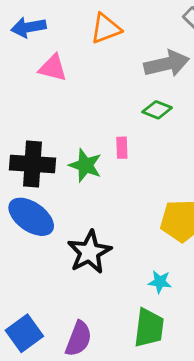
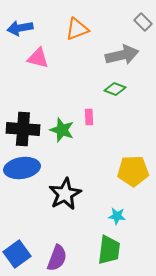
blue ellipse: (31, 217) -> (22, 168), turned -44

